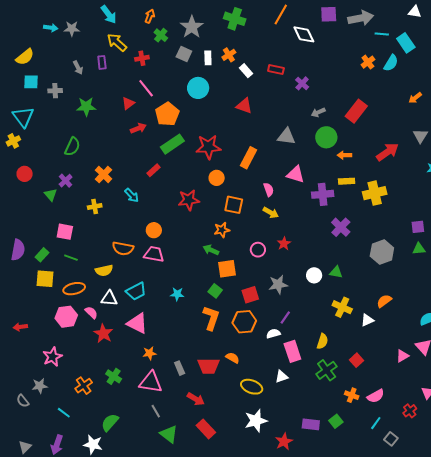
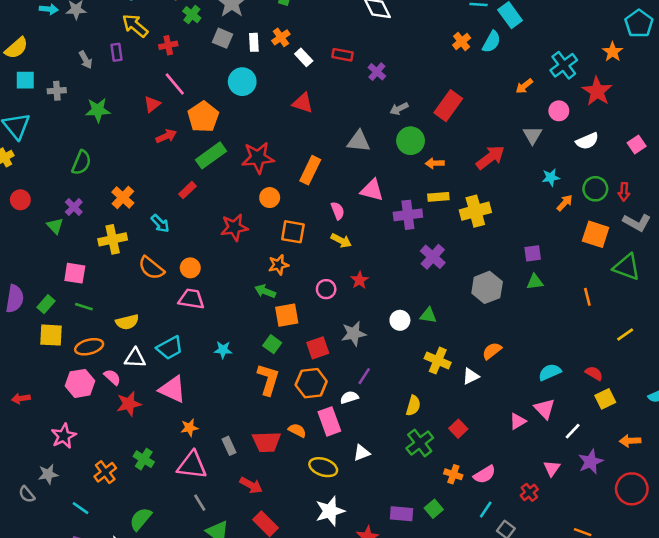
yellow cross: (95, 207) -> (113, 239), size x1.5
orange semicircle: (123, 248) -> (151, 268), moved, turned 30
red star: (103, 333) -> (129, 404), turned 30
pink rectangle: (292, 351) -> (329, 421), moved

